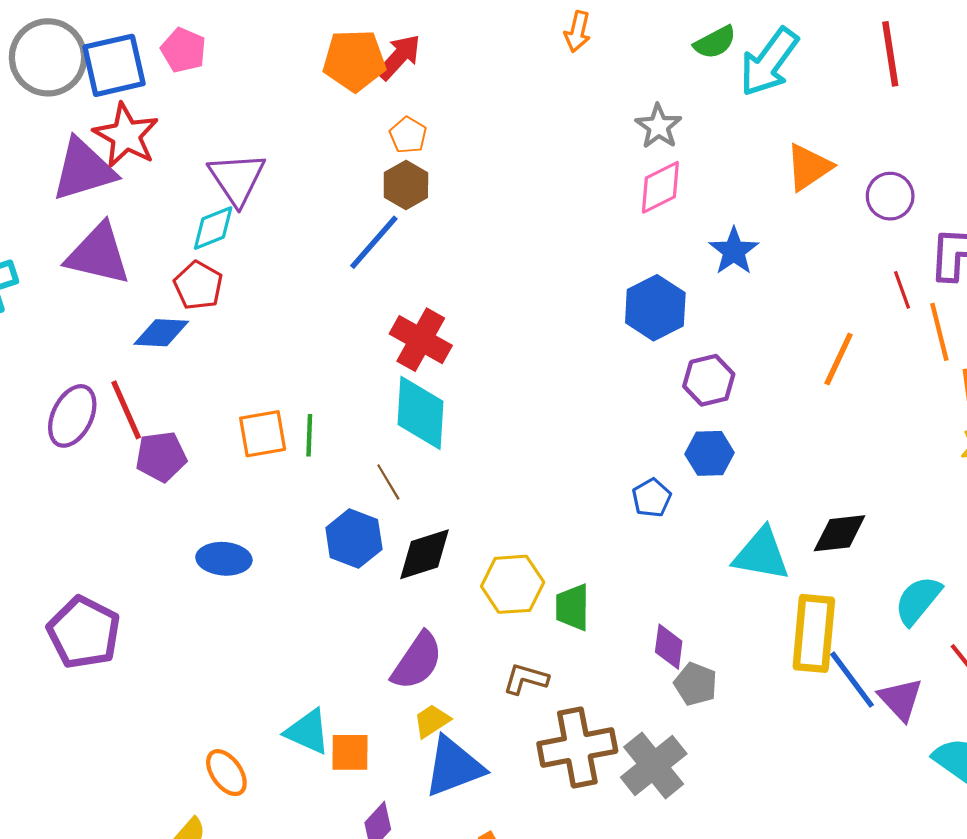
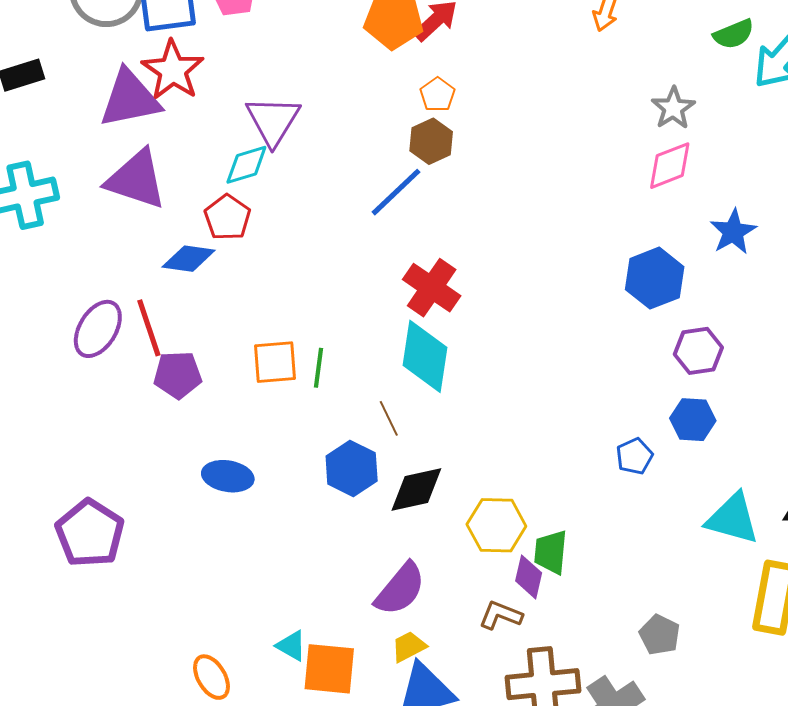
purple diamond: (669, 647) -> (529, 577), moved
cyan triangle: (308, 732) -> (291, 646), size x0.7
orange square: (350, 752) -> (329, 669), size x1.4

